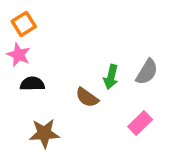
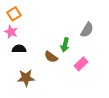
gray semicircle: (147, 72) -> (87, 30), moved
pink rectangle: (140, 123) -> (81, 64), moved

